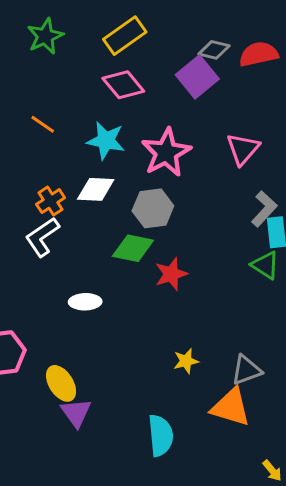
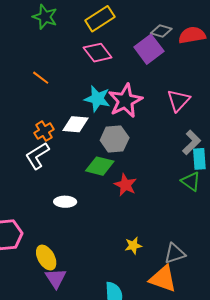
green star: (45, 36) -> (45, 17), turned -30
cyan star: (106, 141) -> (97, 99), moved
red star: (171, 274) -> (125, 185), turned -30

